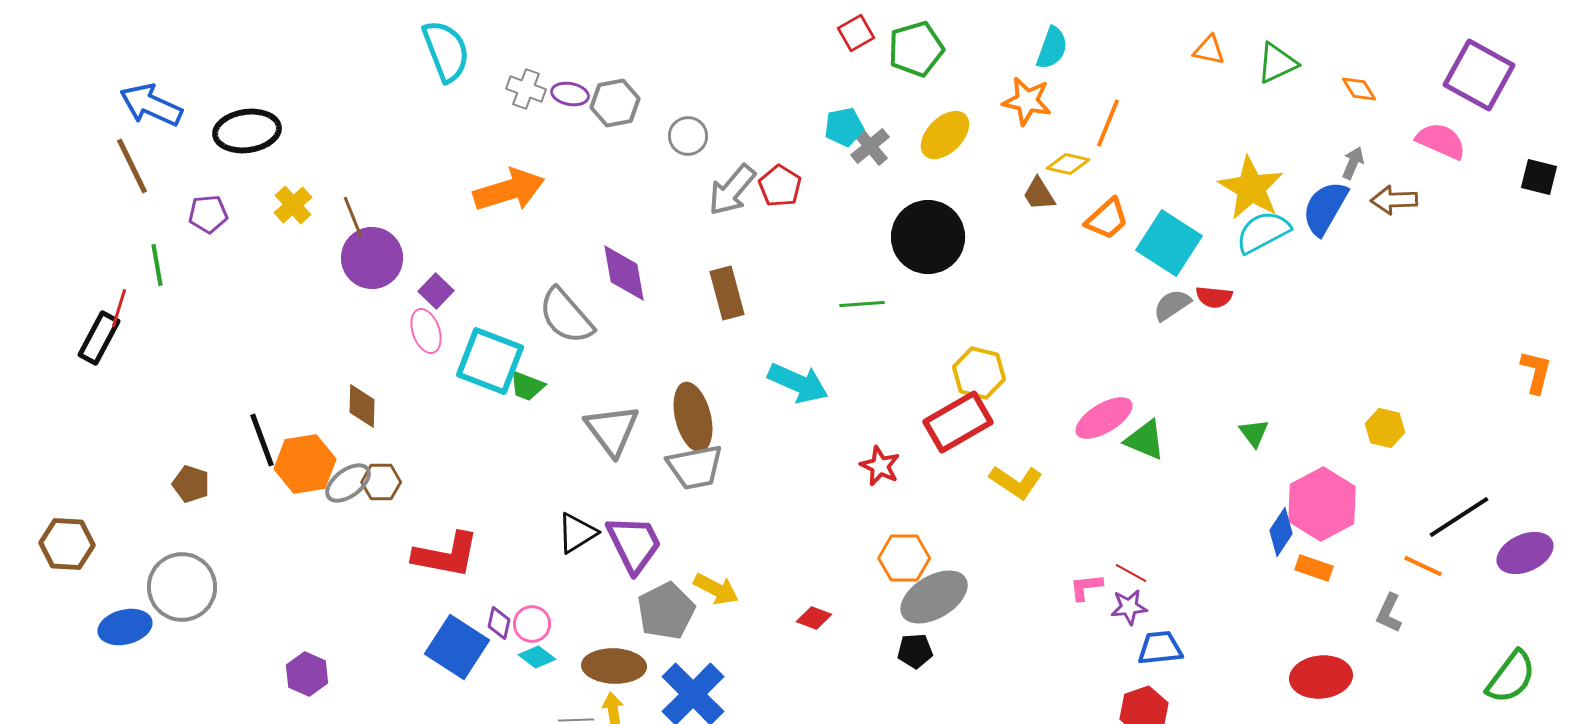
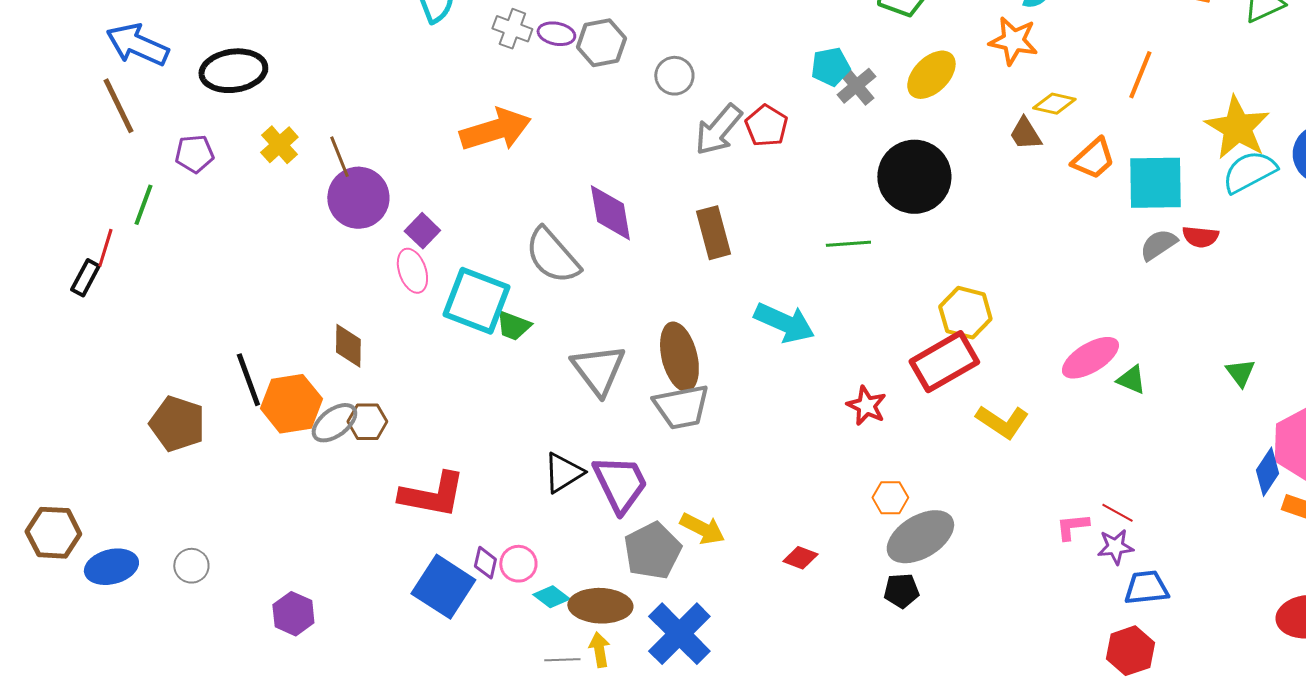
orange line: (1108, 123) -> (1140, 75), moved
cyan square: (1169, 243) -> (1155, 183), turned -34
green line: (157, 265) -> (143, 205), turned 30
black rectangle: (99, 338) -> (85, 278), size x0.7
green triangle: (1145, 440) -> (1131, 380), size x0.7
brown pentagon: (191, 484) -> (177, 424), size x1.5
brown hexagon: (67, 544) -> (53, 533), moved
orange hexagon: (904, 558) -> (890, 498), size x0.7
gray circle: (182, 587) -> (191, 566), moved, size x0.5
cyan diamond: (537, 657) -> (551, 597), moved

